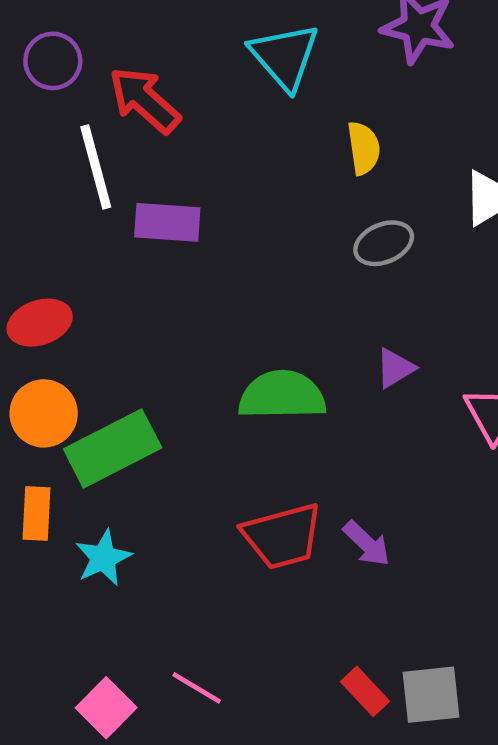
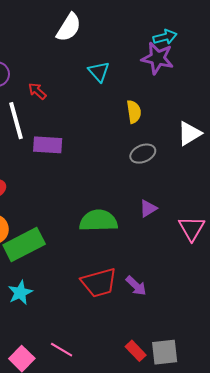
cyan triangle: (285, 56) -> (99, 72), size x0.7
red arrow: (144, 100) -> (37, 91), size x0.6

